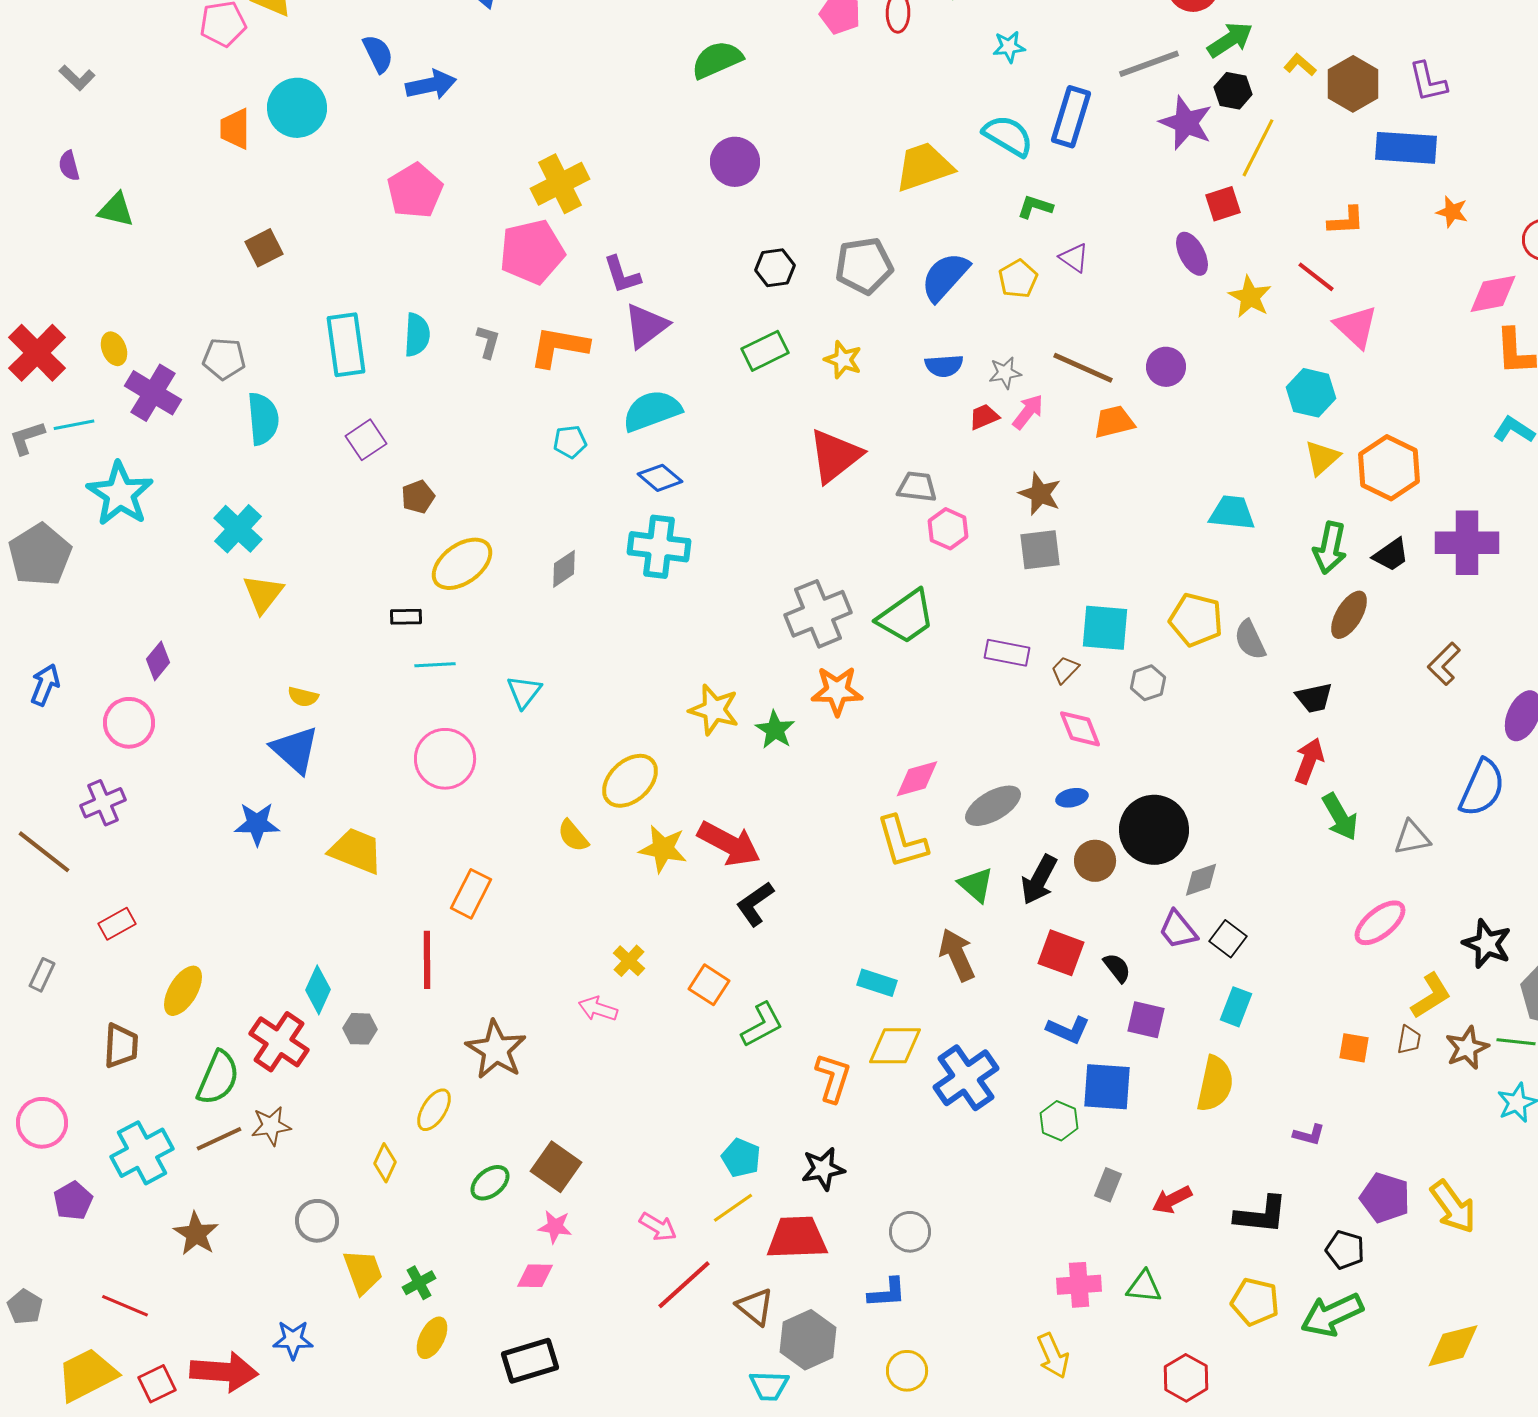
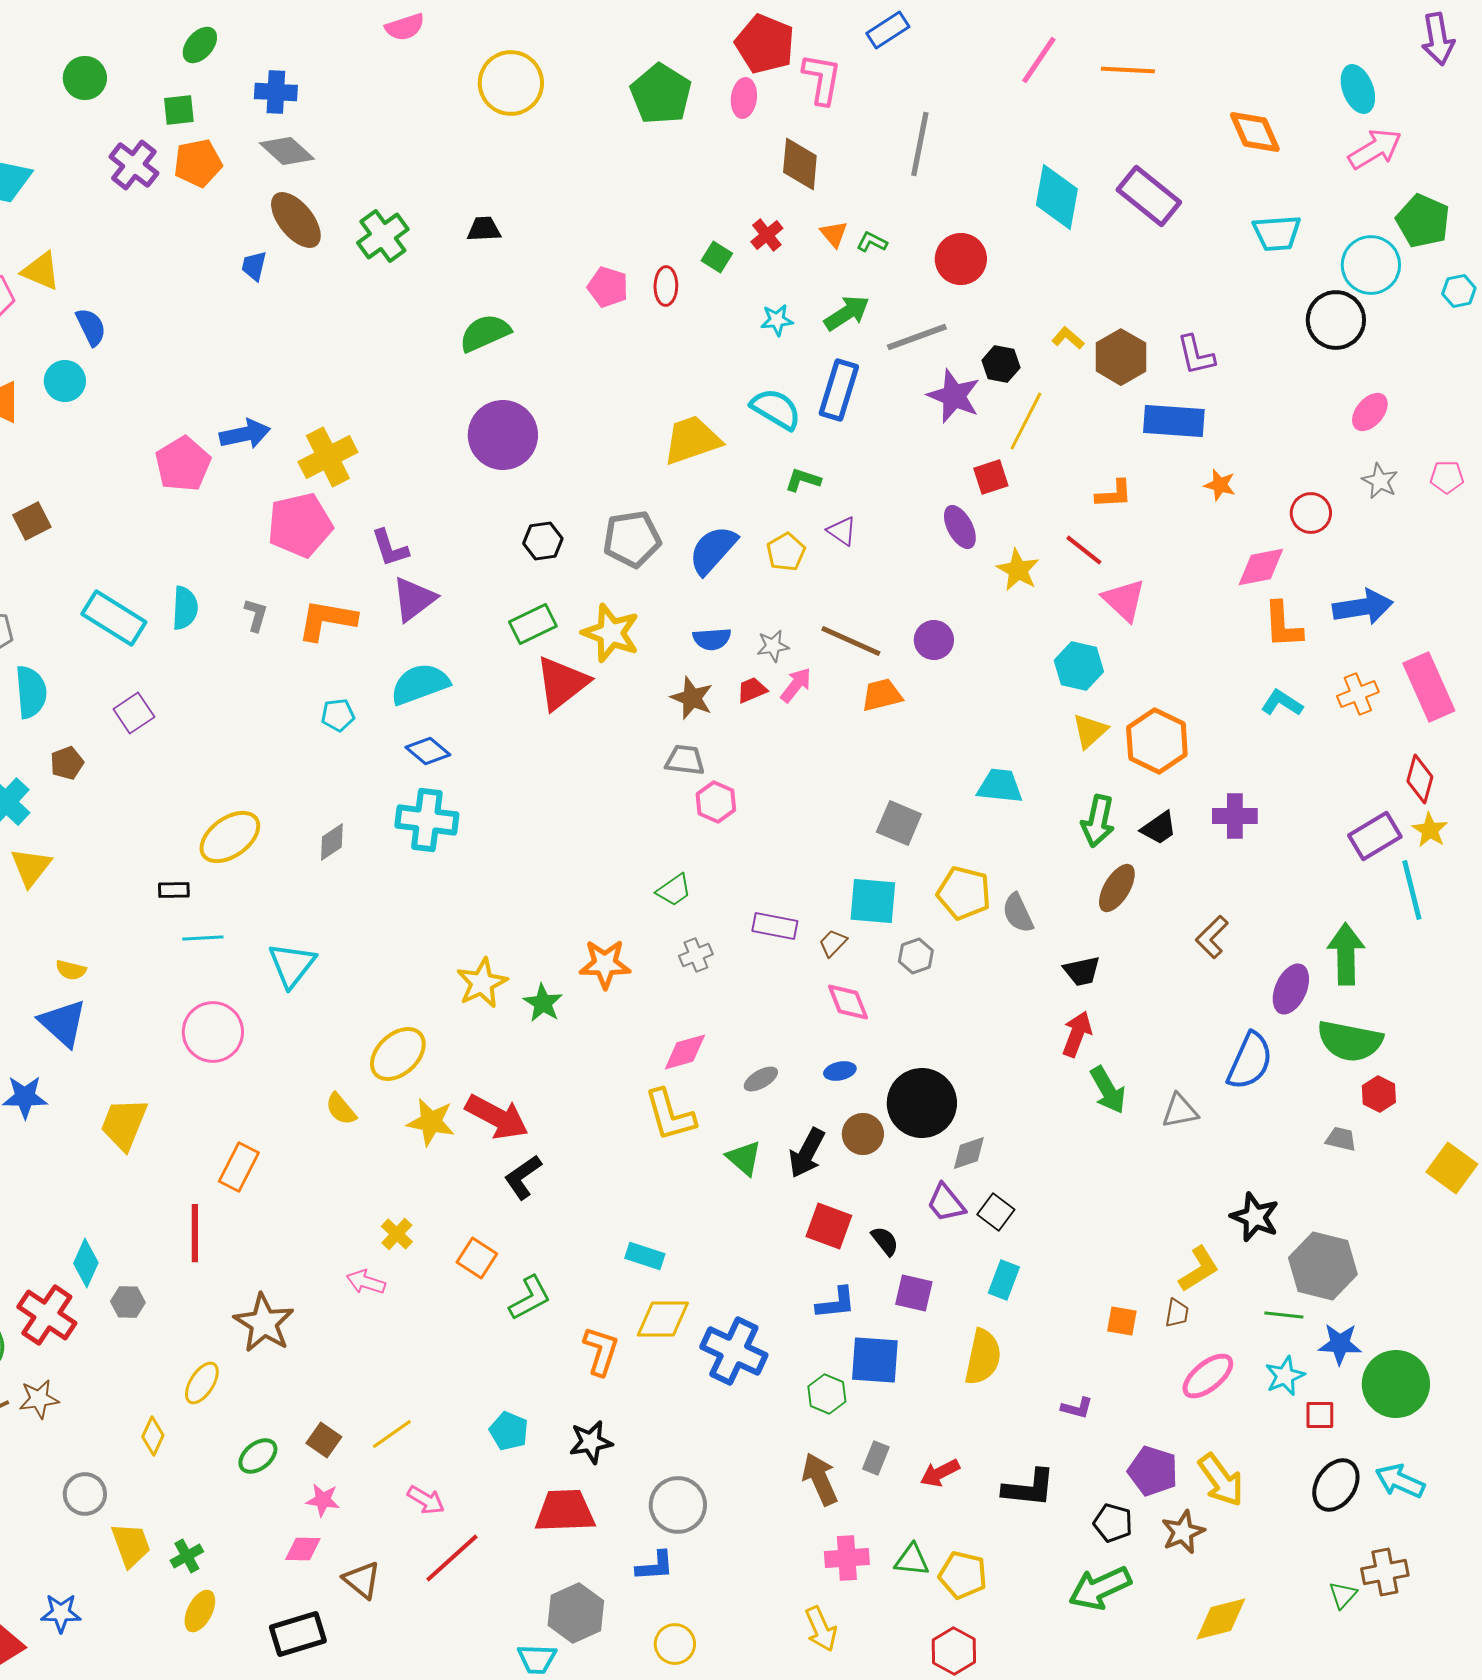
green arrow: (1230, 40) -> (847, 313), moved
blue semicircle: (378, 54) -> (91, 327), moved
blue arrow: (431, 85) -> (245, 434), moved
cyan circle: (297, 108) -> (65, 381), size x0.7
purple circle: (735, 162) -> (503, 435), size x1.4
cyan rectangle: (346, 345) -> (114, 618), turned -50
yellow star: (843, 360) -> (611, 633), size x1.5
red triangle: (835, 456) -> (562, 683), moved
brown star: (1040, 494) -> (692, 698), moved
brown pentagon: (418, 497) -> (67, 763), moved
purple cross: (1467, 543) -> (1235, 816), size x0.7
gray square: (1040, 550) -> (899, 823), moved, turned 30
gray cross: (818, 614) -> (696, 955), moved, size x0.5
green trapezoid: (906, 617) -> (674, 890), size x0.6
cyan triangle: (524, 692) -> (292, 965), size x1.4
yellow star: (714, 710) -> (482, 983), turned 30
gray ellipse: (993, 806) -> (761, 1079), size x0.6
yellow trapezoid: (356, 851) -> (124, 1124), turned -90
pink ellipse: (1380, 923) -> (1208, 1376), moved
brown arrow: (957, 955) -> (820, 1479), moved
blue L-shape: (1068, 1030) -> (836, 1303), turned -30
brown star: (1467, 1048) -> (1183, 1532), moved
blue cross: (966, 1078) -> (734, 1351), turned -30
brown square: (556, 1167) -> (324, 1440), size x0.7
yellow line: (733, 1208) -> (392, 1434), moved
gray circle: (910, 1232) -> (678, 1505), size x1.4
yellow pentagon: (1255, 1302) -> (963, 1575), moved
brown triangle: (755, 1307) -> (362, 1580), moved

